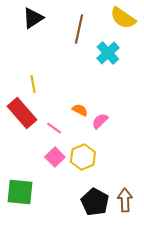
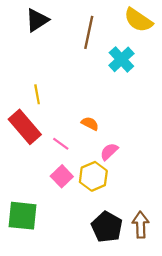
pink semicircle: (100, 121) -> (109, 152), moved

